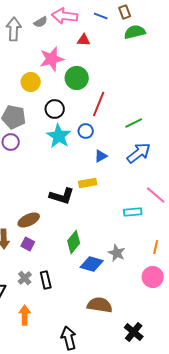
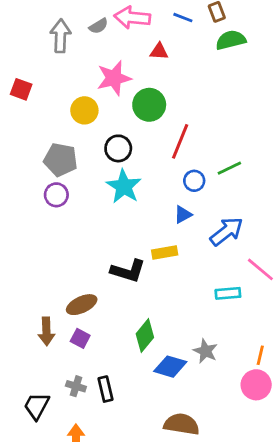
blue circle: (86, 131) -> (194, 181), moved
blue arrow: (139, 153) -> (227, 231), moved
orange line: (156, 247) -> (260, 355), moved
gray cross: (25, 278) -> (76, 386), turned -32

